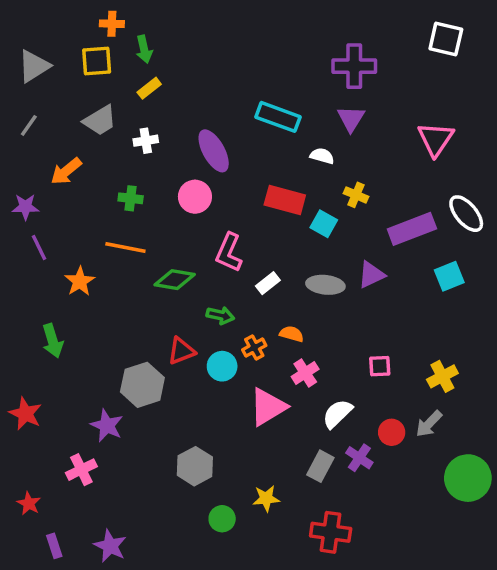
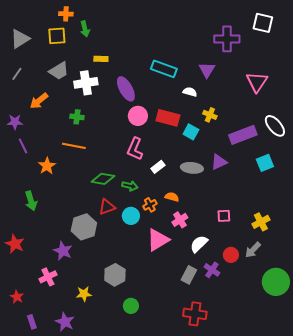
purple cross: (354, 66) -> (227, 39), moved
yellow rectangle: (149, 88) -> (101, 59), moved, turned 40
white cross: (146, 141) -> (86, 83), size x1.6
pink circle: (195, 197) -> (138, 116), moved
green diamond: (175, 280) -> (103, 179), moved
yellow star: (266, 498) -> (84, 294), moved

